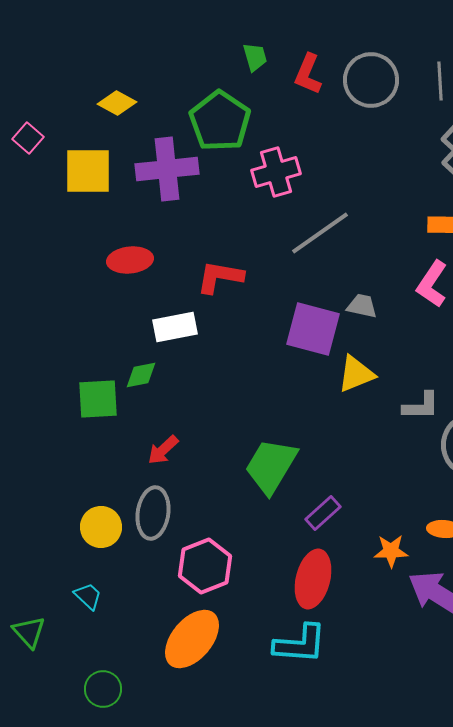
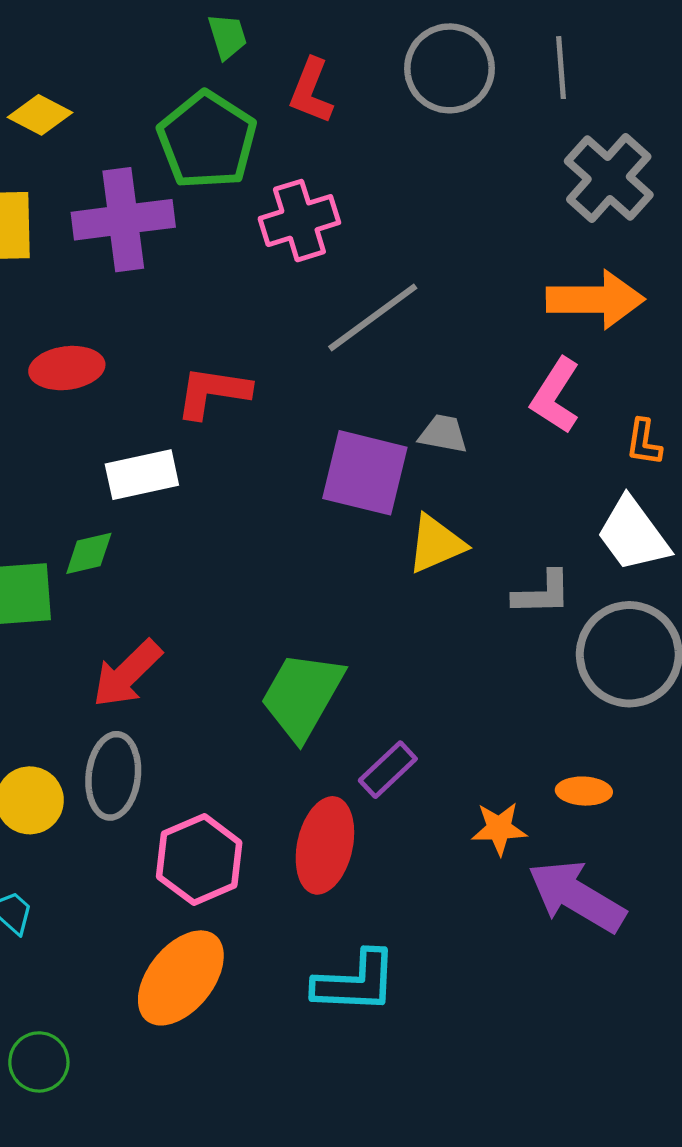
green trapezoid: (255, 57) -> (227, 36), moved
red L-shape: (308, 74) -> (311, 91), moved
red arrow: (163, 450) -> (127, 674), size x1.4
red ellipse: (313, 579) -> (325, 845), moved

